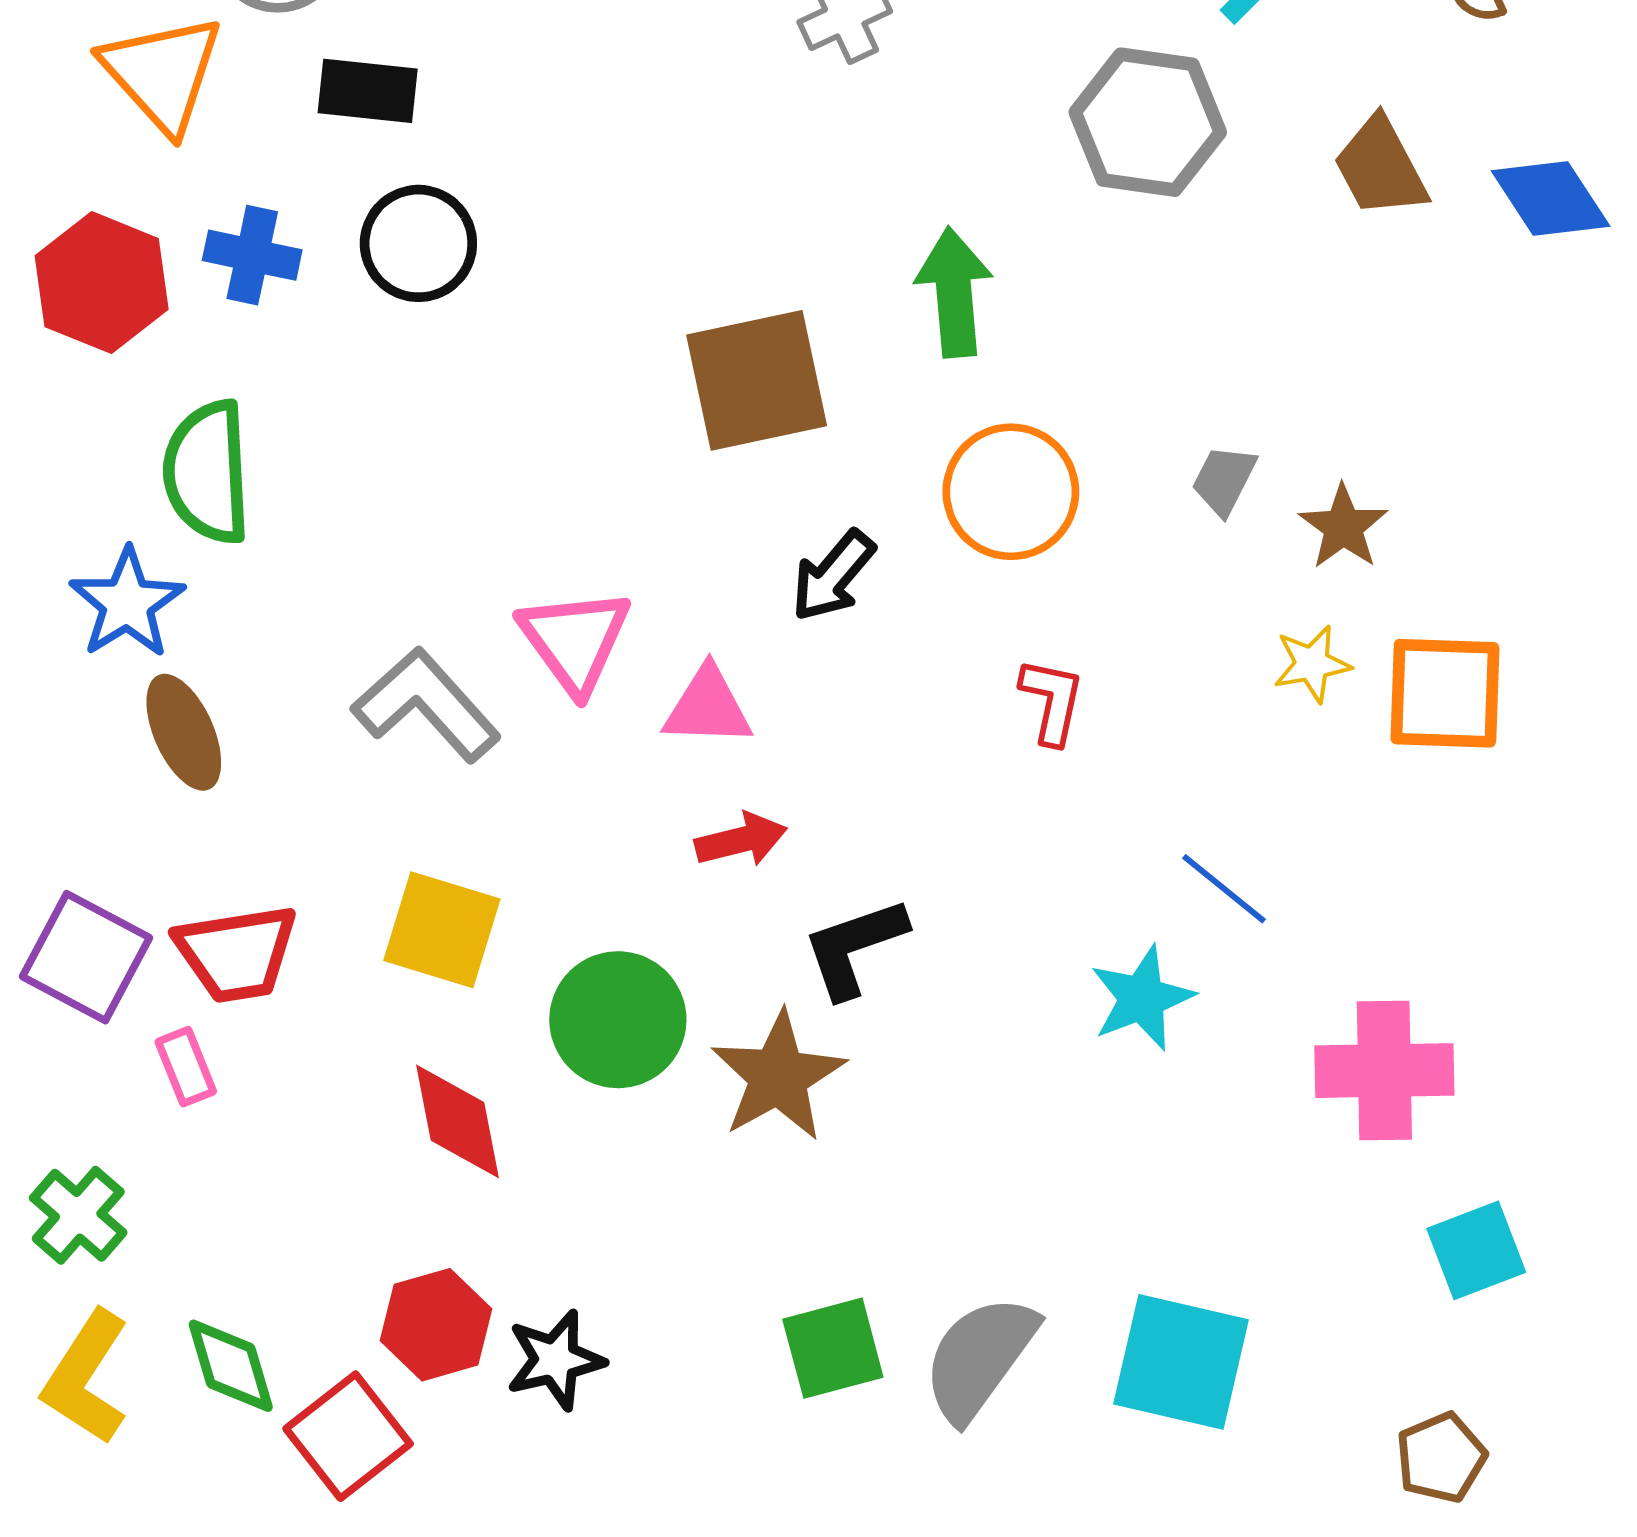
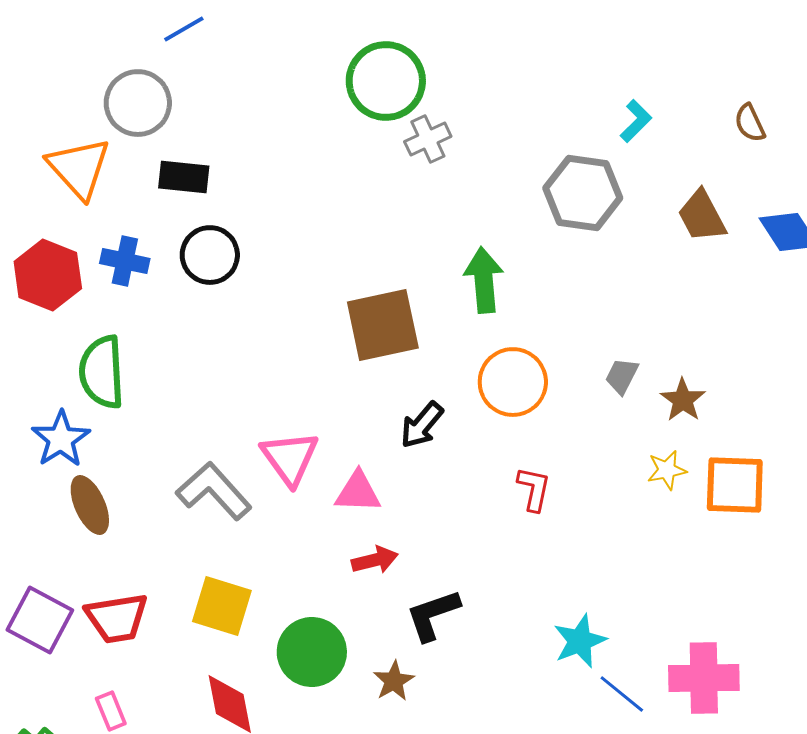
blue line: (1224, 889) -> (622, 694), moved
pink rectangle: (186, 1067) -> (111, 711), moved
brown star: (778, 1076) -> (394, 681), size x0.6

